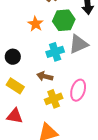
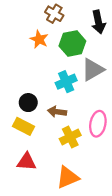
orange star: (36, 24) -> (39, 39), moved
black circle: (13, 57) -> (28, 103), moved

